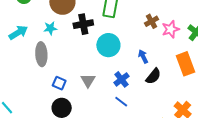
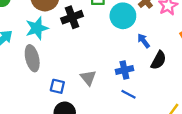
cyan star: (50, 28) -> (37, 28), size x1.5
cyan circle: (108, 45) -> (123, 16), moved
blue cross: (121, 79) -> (124, 70), turned 35

